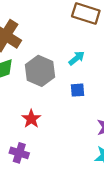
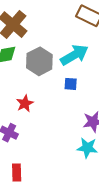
cyan arrow: (77, 58) -> (74, 55), size x1.8

